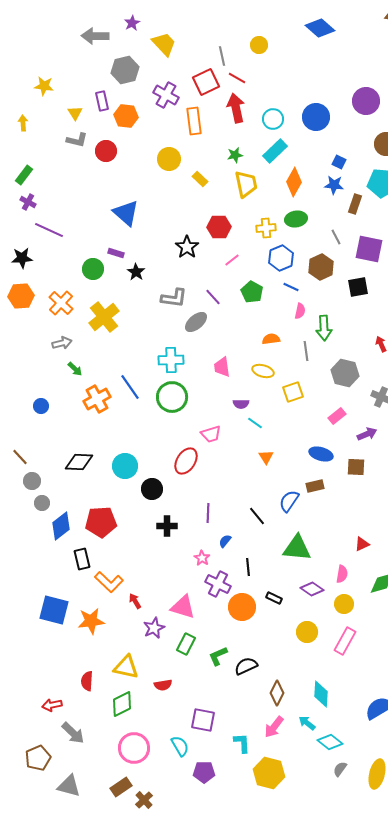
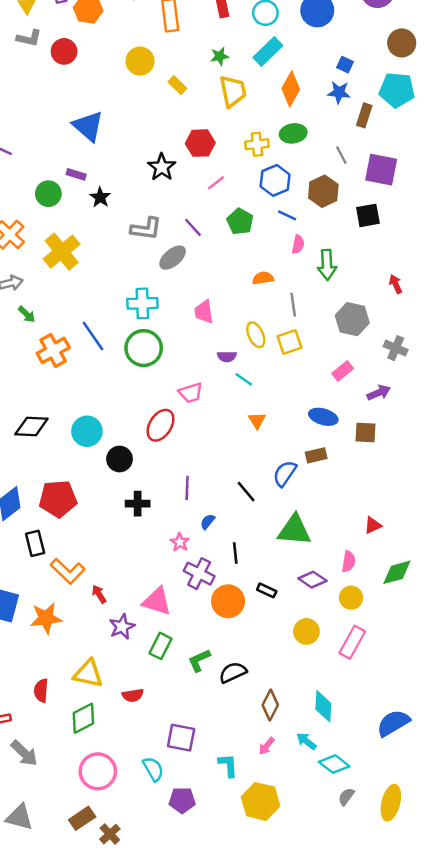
gray line: (306, 351) -> (293, 305), moved
yellow ellipse: (263, 371) -> (256, 335), moved, turned 50
pink arrow: (274, 727) -> (267, 746), size x0.7

